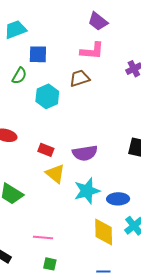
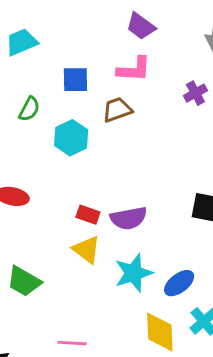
blue square: (38, 54) -> (75, 80), moved
red rectangle: (46, 150) -> (88, 215), moved
blue ellipse: (118, 199) -> (179, 283), turned -35

